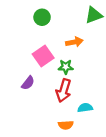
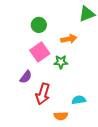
green circle: (42, 17) -> (39, 25), moved
red arrow: (64, 91) -> (43, 94), moved

